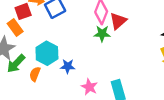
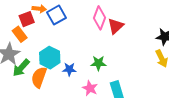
green star: (102, 34) -> (98, 63), moved
orange semicircle: (35, 74) -> (39, 77), size x1.5

